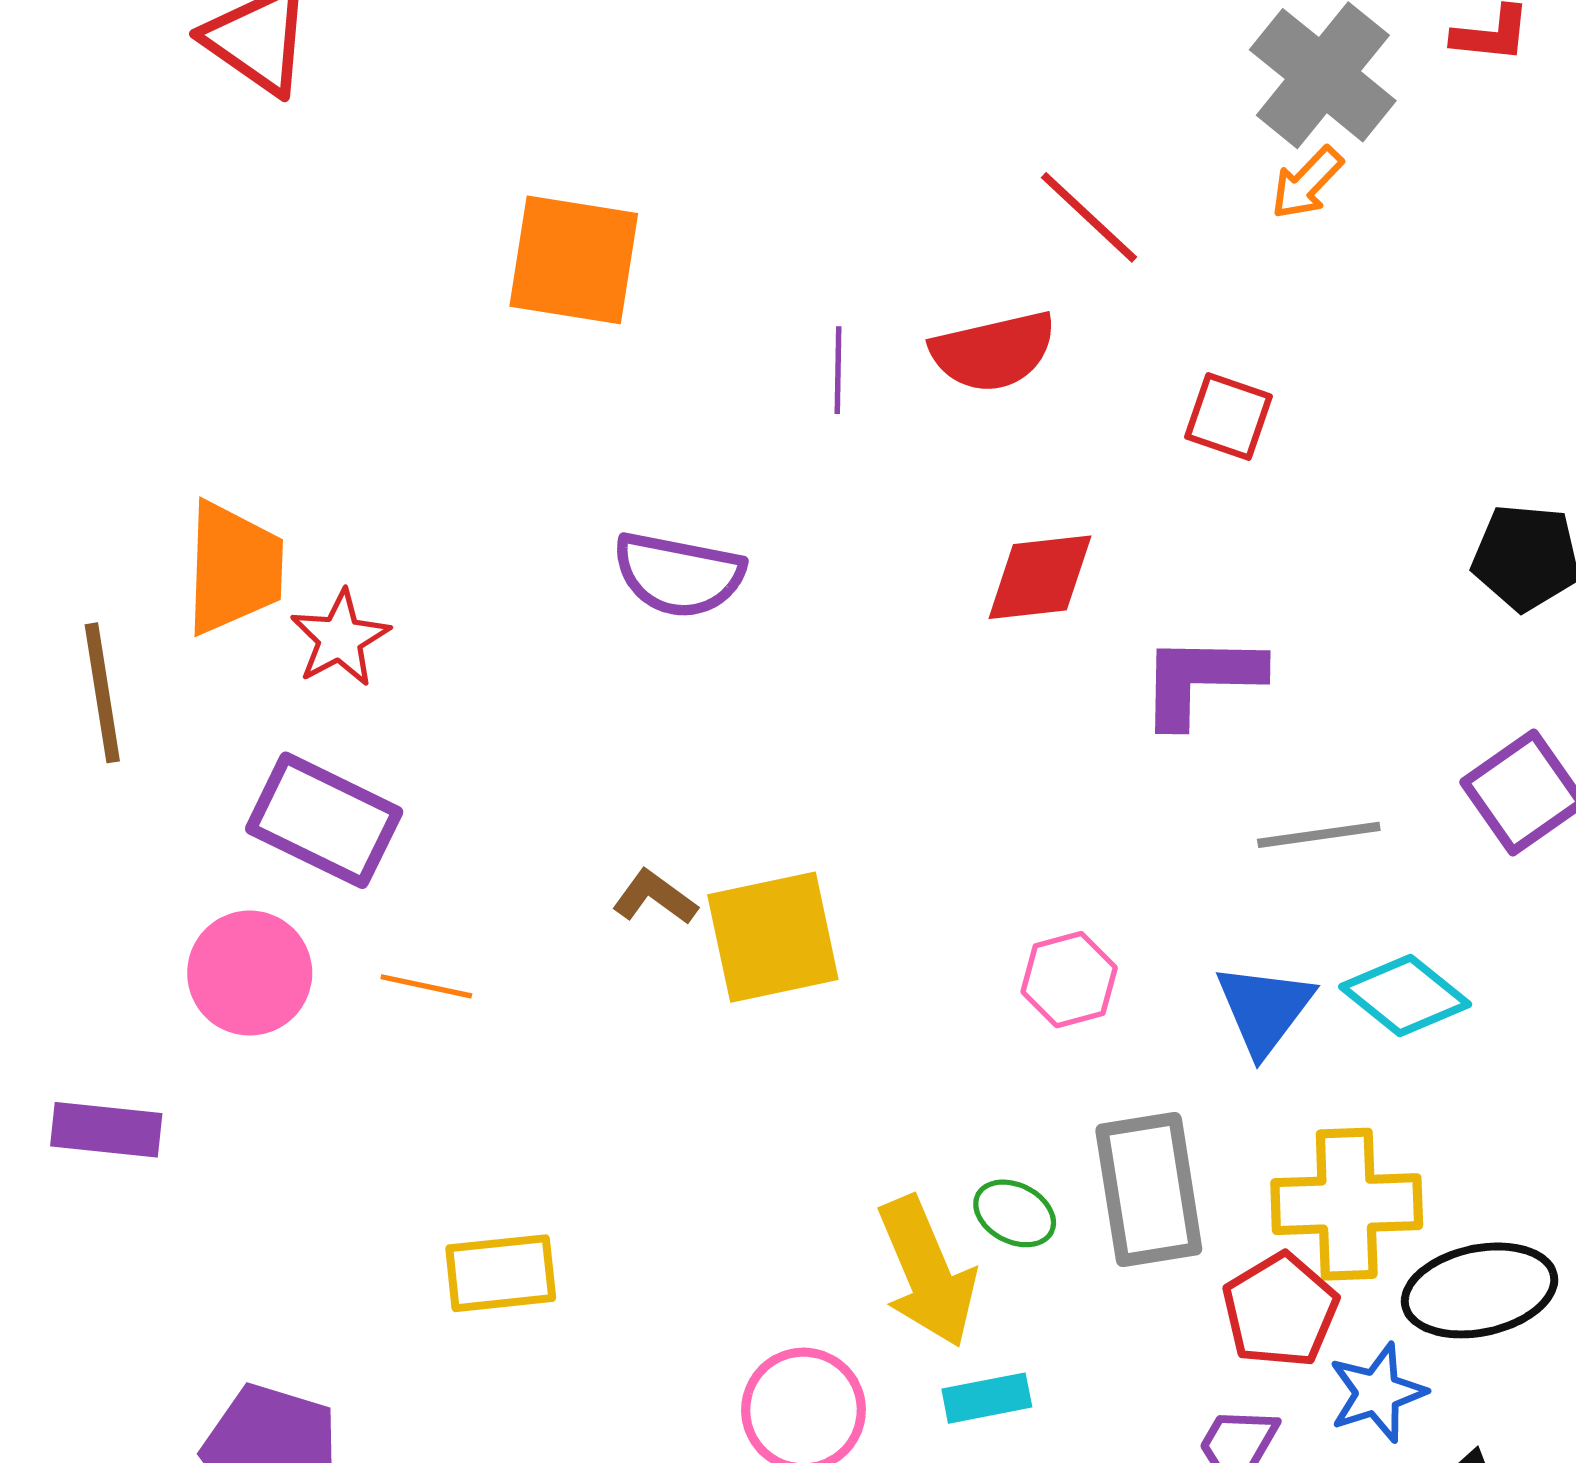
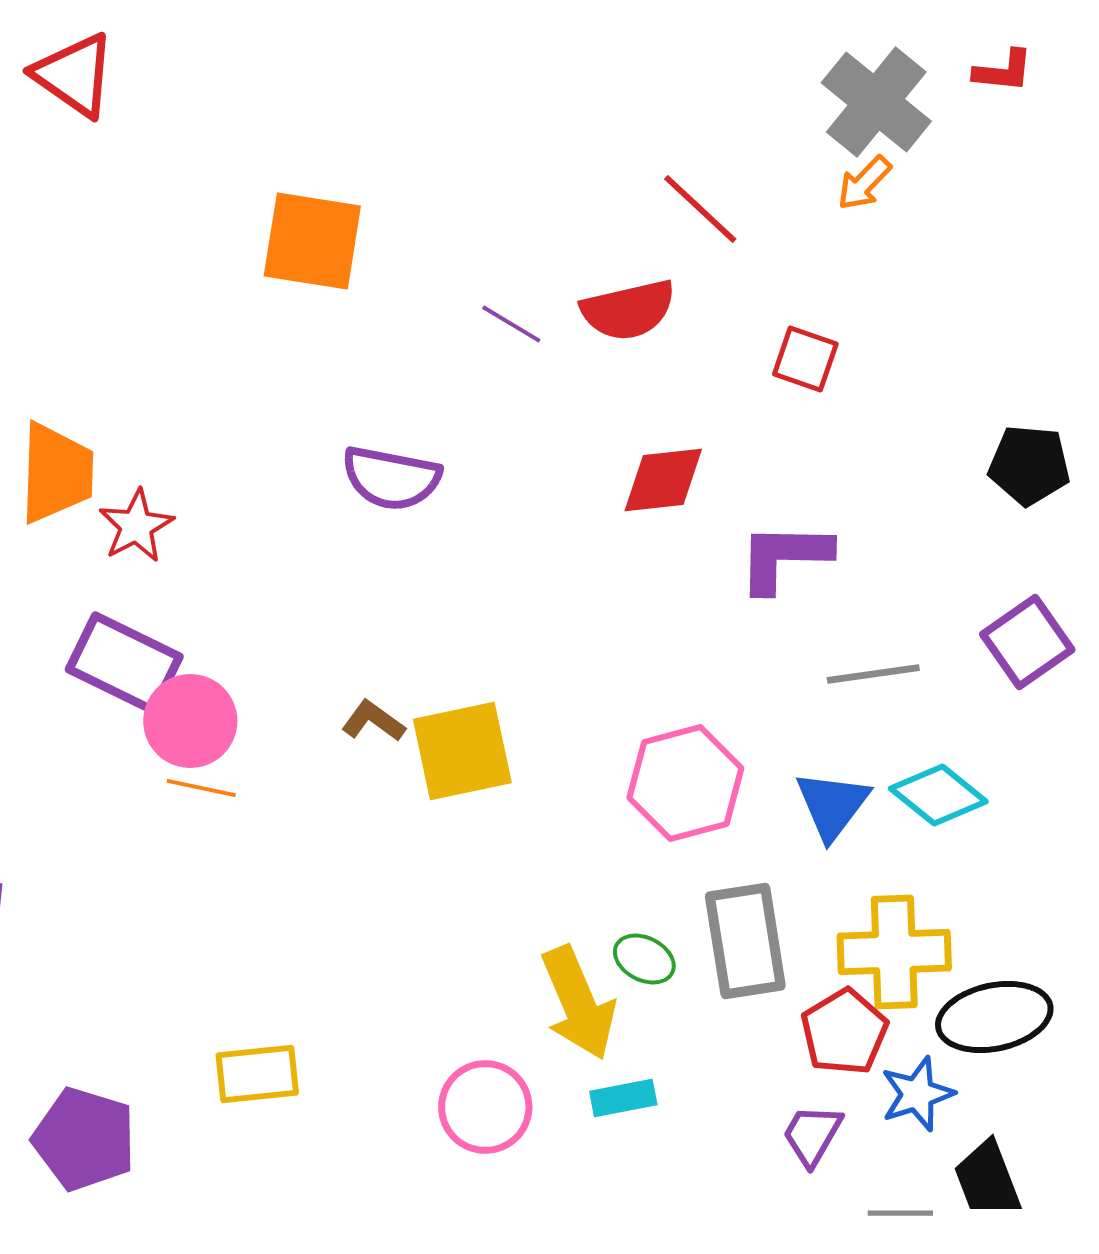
purple line: (838, 370) -> (511, 324), turned -60
pink circle: (250, 973) -> (190, 721), moved
pink hexagon: (1069, 980) -> (685, 783), size x1.6
yellow rectangle: (501, 1273) -> (257, 1074), moved

